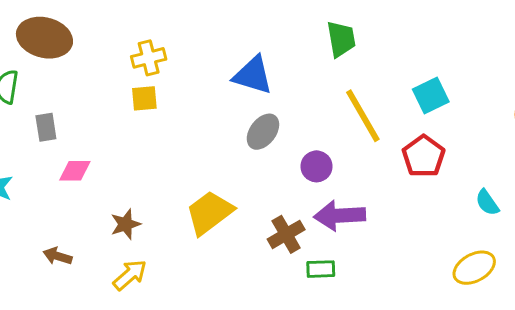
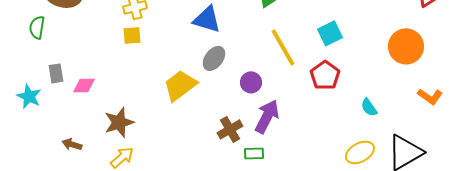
gray rectangle: (46, 127) -> (56, 73), moved
yellow trapezoid: (209, 213) -> (180, 85), moved
purple arrow: (340, 216) -> (267, 116), turned 120
brown star: (126, 224) -> (119, 122), size x1.4

